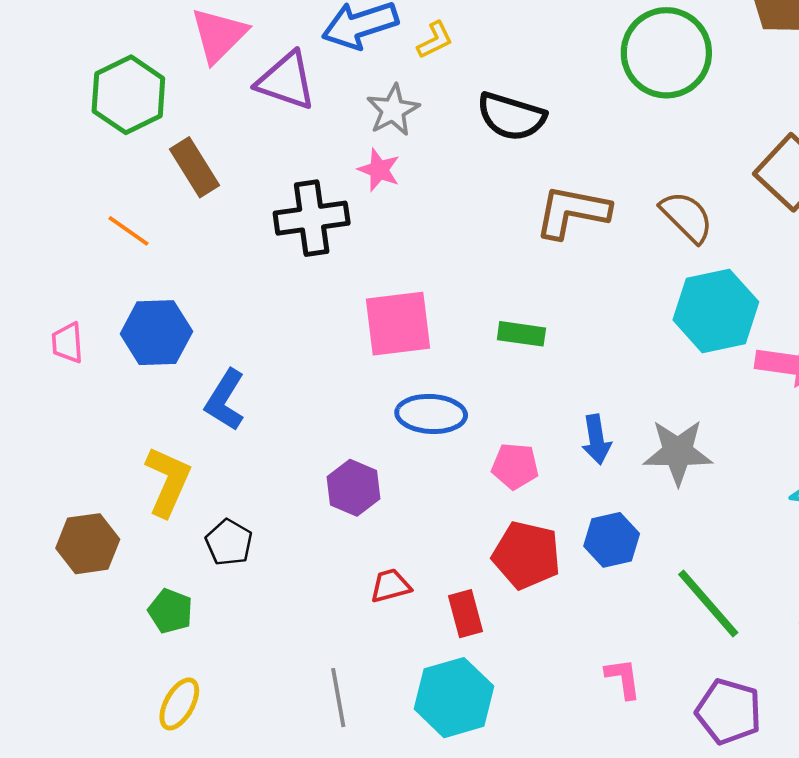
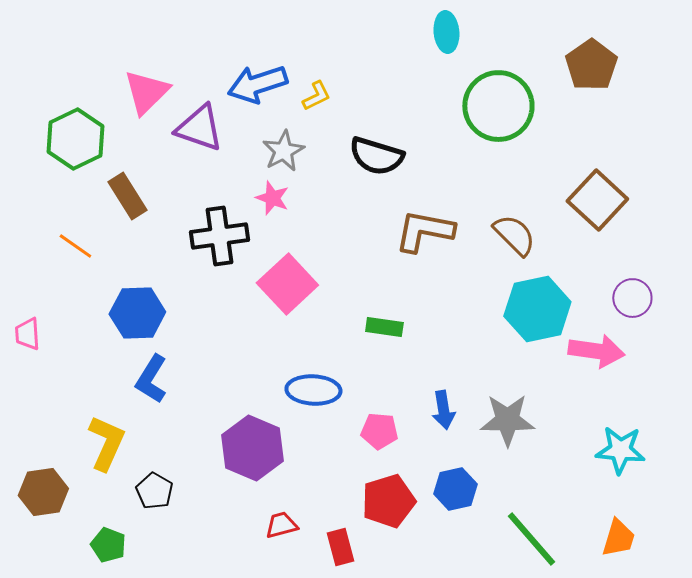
pink square: (398, 324) -> (287, 284), moved, turned -36
blue hexagon: (156, 333) -> (137, 313), moved
purple hexagon: (354, 488) -> (252, 448), size x1.5
red pentagon: (526, 555) -> (388, 501), turned -30

